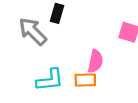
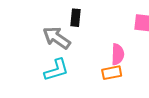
cyan L-shape: (50, 80) -> (56, 70), moved

